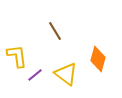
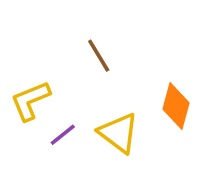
yellow L-shape: (17, 56) -> (30, 101), turned -105

